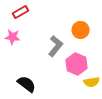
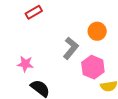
pink star: (13, 37) -> (25, 64), moved

